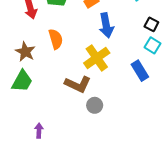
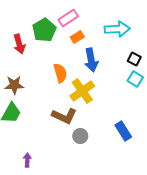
orange semicircle: (56, 39) -> (60, 73), moved
brown star: (25, 52) -> (14, 85), turned -30
blue rectangle: (140, 71) -> (123, 131), moved

